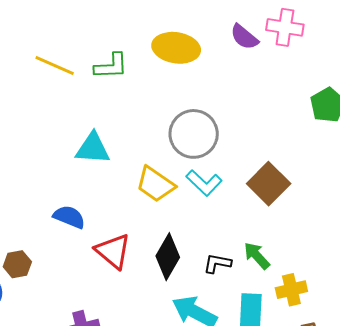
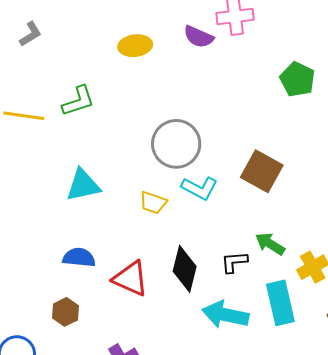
yellow ellipse: (176, 48) -> (135, 46), moved, size x0.7
yellow trapezoid: (155, 184) -> (153, 203), size x0.7
brown hexagon: (17, 264) -> (66, 312), moved

